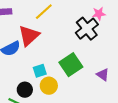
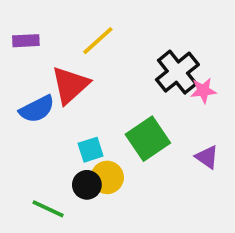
pink star: (99, 14) -> (203, 91), moved
black circle: (25, 90) -> (87, 185), moved

